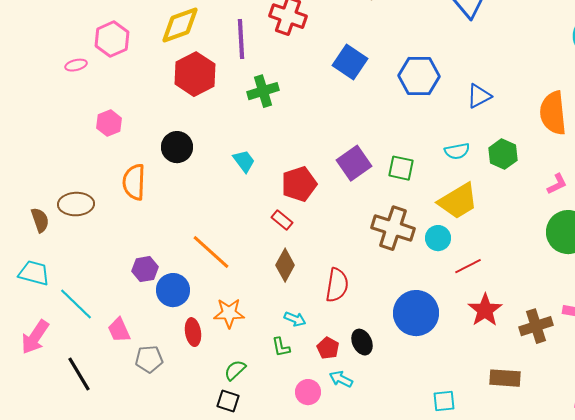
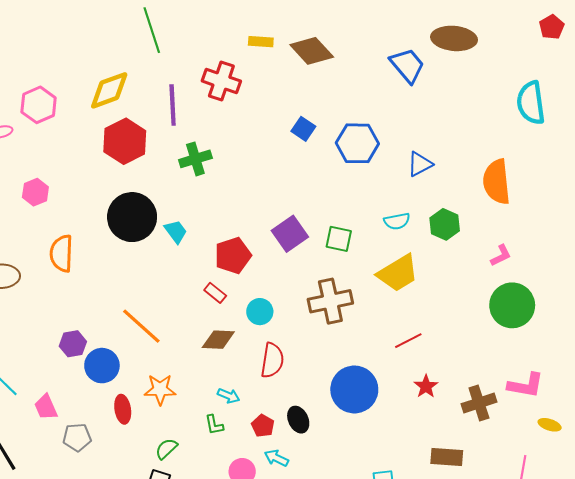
blue square: (350, 62) -> (303, 129), moved, size x0.7
black circle: (177, 147) -> (132, 217), moved, size x1.5
brown cross: (393, 228) -> (330, 301), turned -30
cyan circle: (438, 238) -> (260, 312), moved
brown diamond: (285, 265) -> (218, 340), turned 64
red star: (485, 310) -> (426, 386), size x0.7

